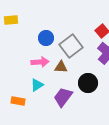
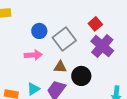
brown triangle: (61, 67) -> (60, 67), moved
cyan triangle: (37, 85) -> (33, 89), moved

